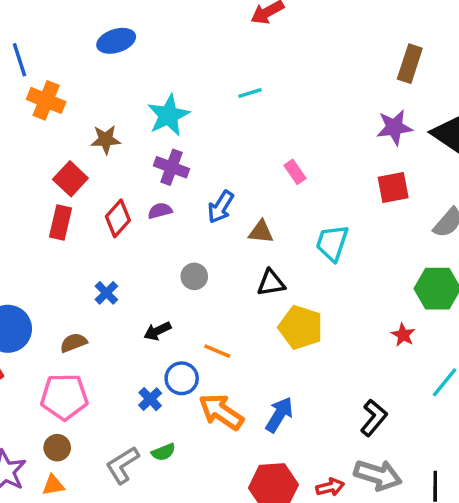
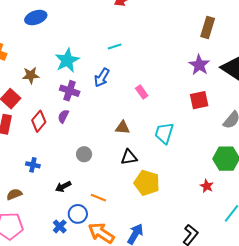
purple star: (394, 127) -> (199, 65), turned -30
blue arrow: (221, 207) -> (102, 78), moved
purple semicircle: (160, 211) -> (63, 116), turned -48
blue cross: (106, 293) -> (33, 165), turned -32

